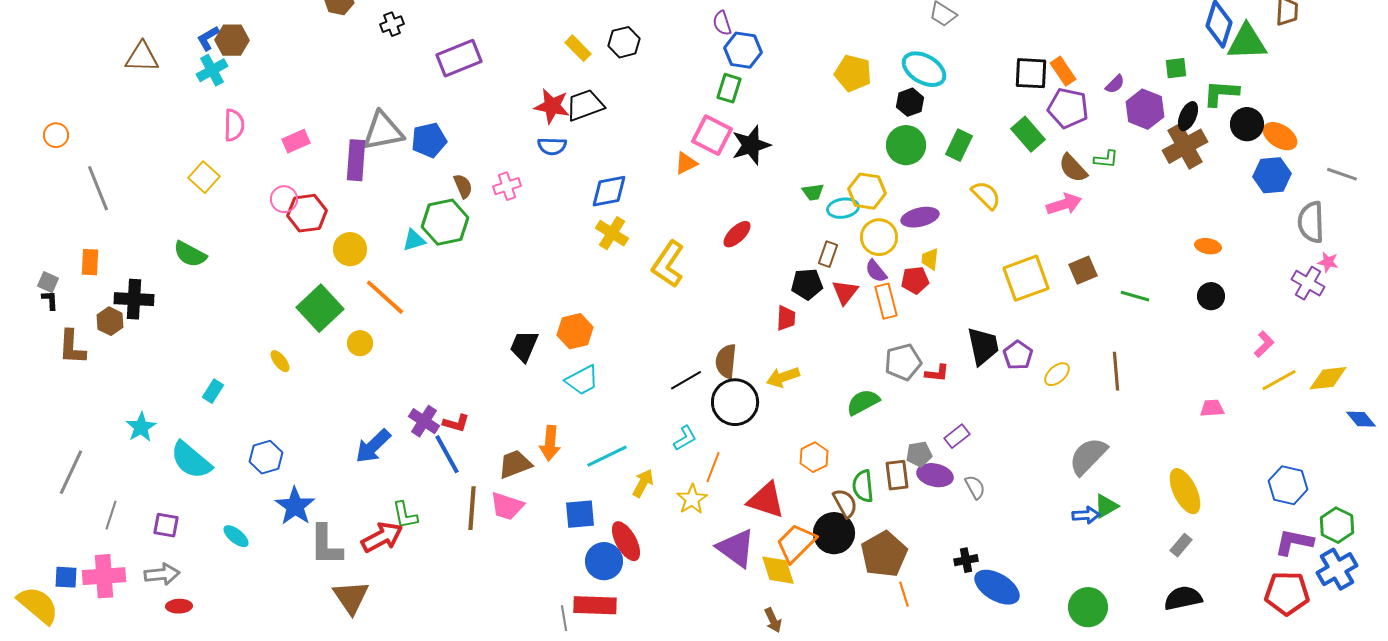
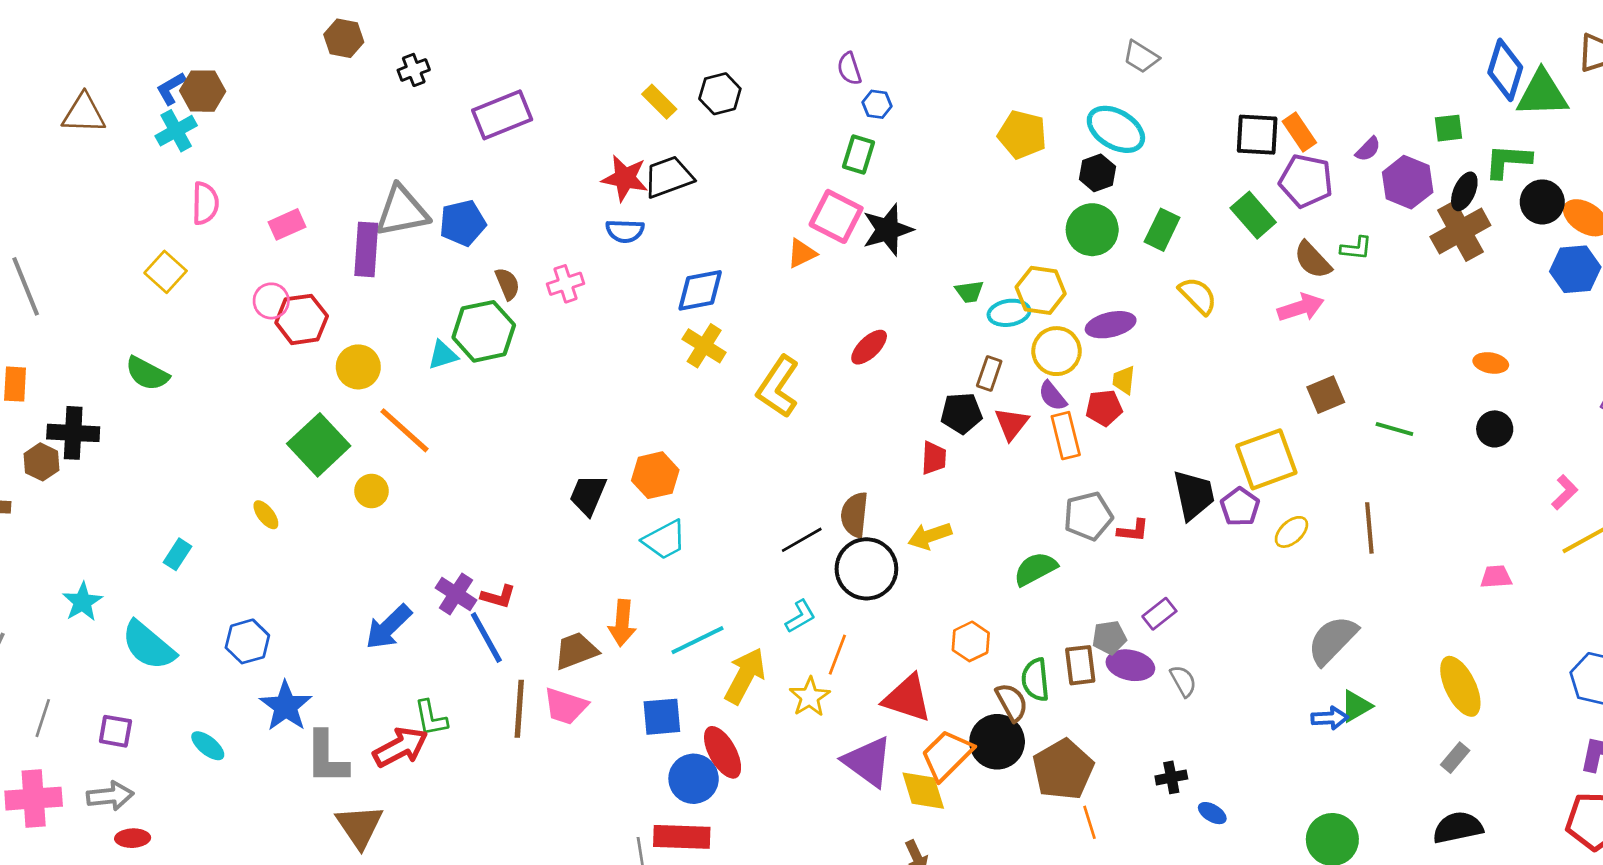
blue hexagon: (743, 50) -> (877, 104), size x0.6
yellow square: (1026, 278) -> (1266, 459), moved
yellow arrow: (643, 483) -> (745, 676), size x1.5
blue ellipse: (997, 587) -> (1212, 813), size x0.5

